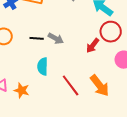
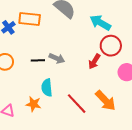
orange star: (22, 90) -> (33, 104), moved

